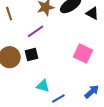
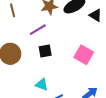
black square: (31, 54) -> (45, 51), moved

